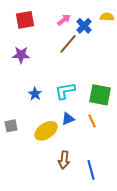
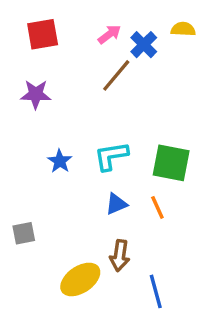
gray square: (11, 126) -> (24, 233), moved
yellow ellipse: (46, 131) -> (80, 279), moved
brown arrow: (64, 160) -> (120, 255), moved

